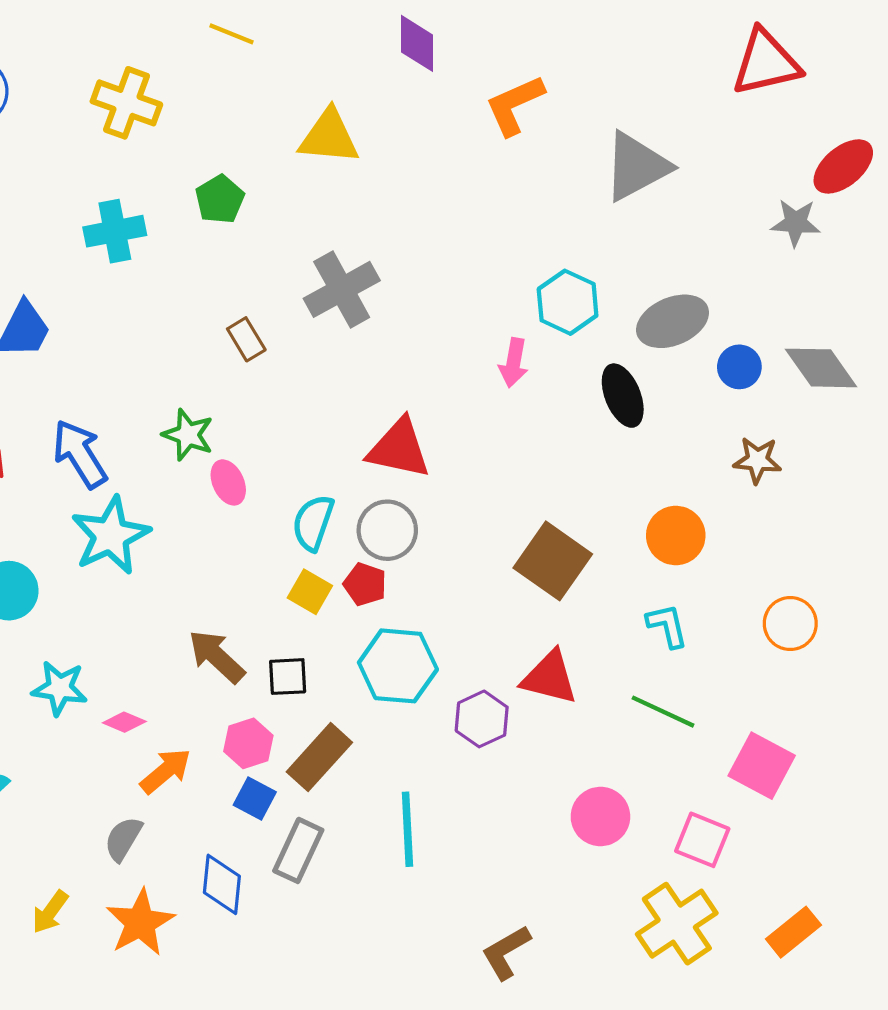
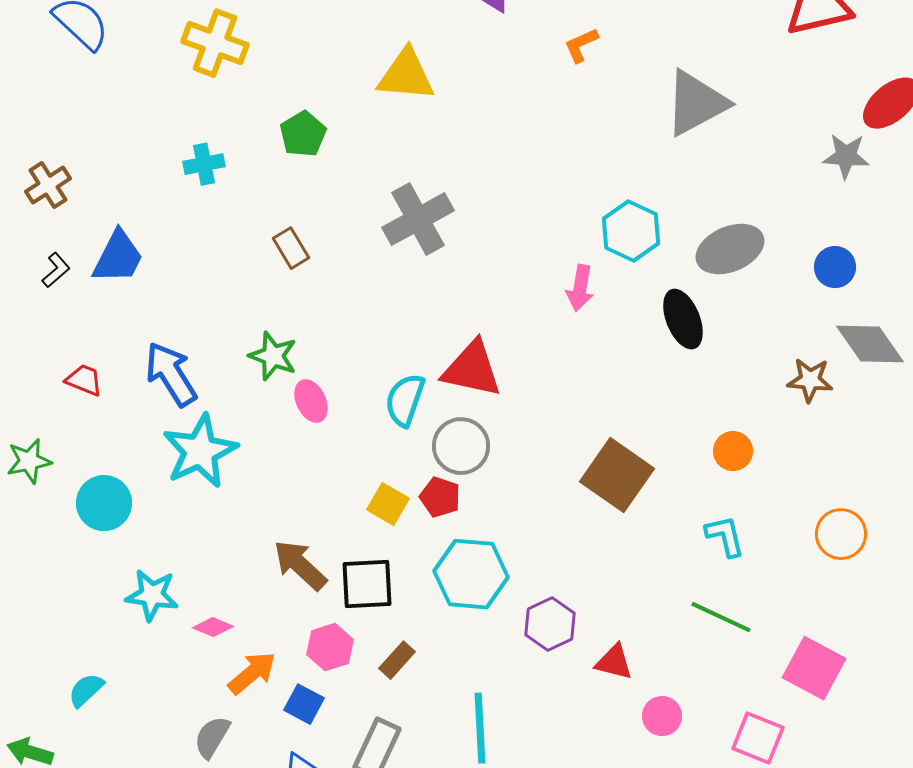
orange L-shape: (515, 105) -> (581, 45), size x0.6
cyan cross: (115, 231) -> (204, 164), size x0.7
brown rectangle: (246, 339) -> (291, 248), moved
blue circle: (739, 367) -> (835, 267), moved
gray diamond: (821, 368) -> (870, 344), moved
cyan semicircle: (313, 523) -> (405, 400), moved
orange circle: (676, 535) -> (733, 451), size x0.7
black square: (288, 677) -> (367, 584), size x1.4
red triangle: (550, 678) -> (614, 662), moved, size x0.7
brown rectangle: (319, 757) -> (397, 660), size x0.6
blue square: (255, 798) -> (304, 704), moved
pink circle: (600, 817) -> (662, 716), size x0.7

